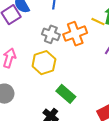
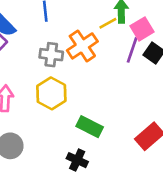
yellow line: (98, 22) -> (108, 23), turned -40

